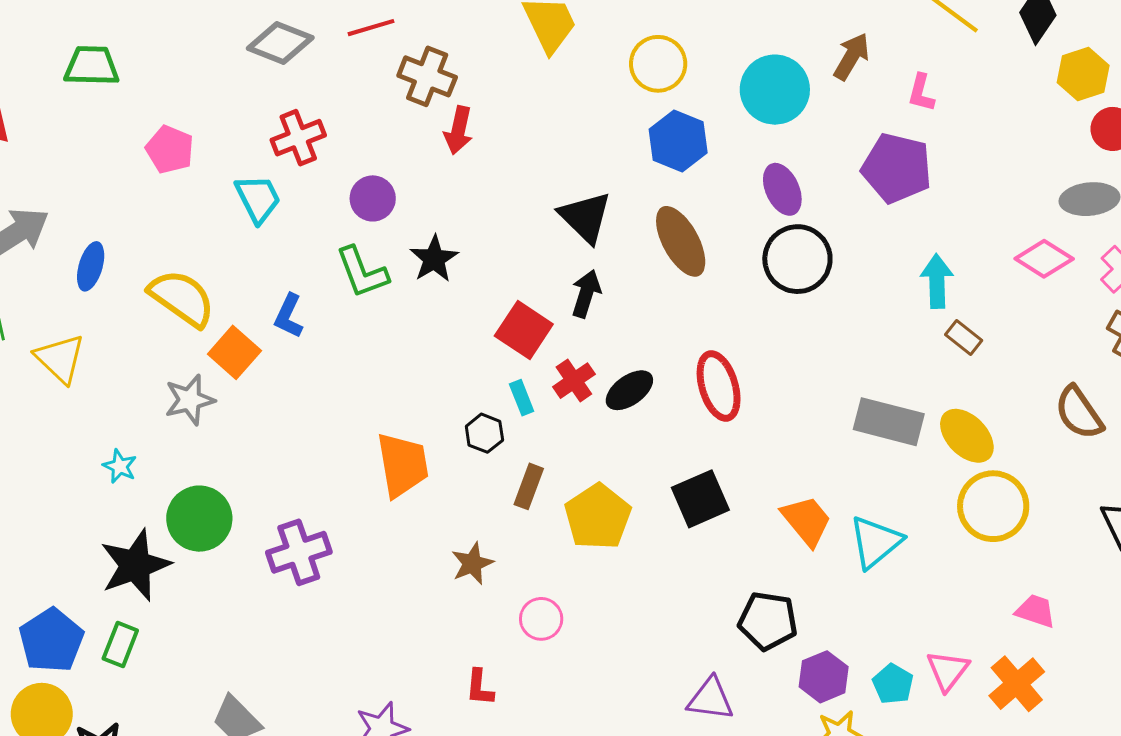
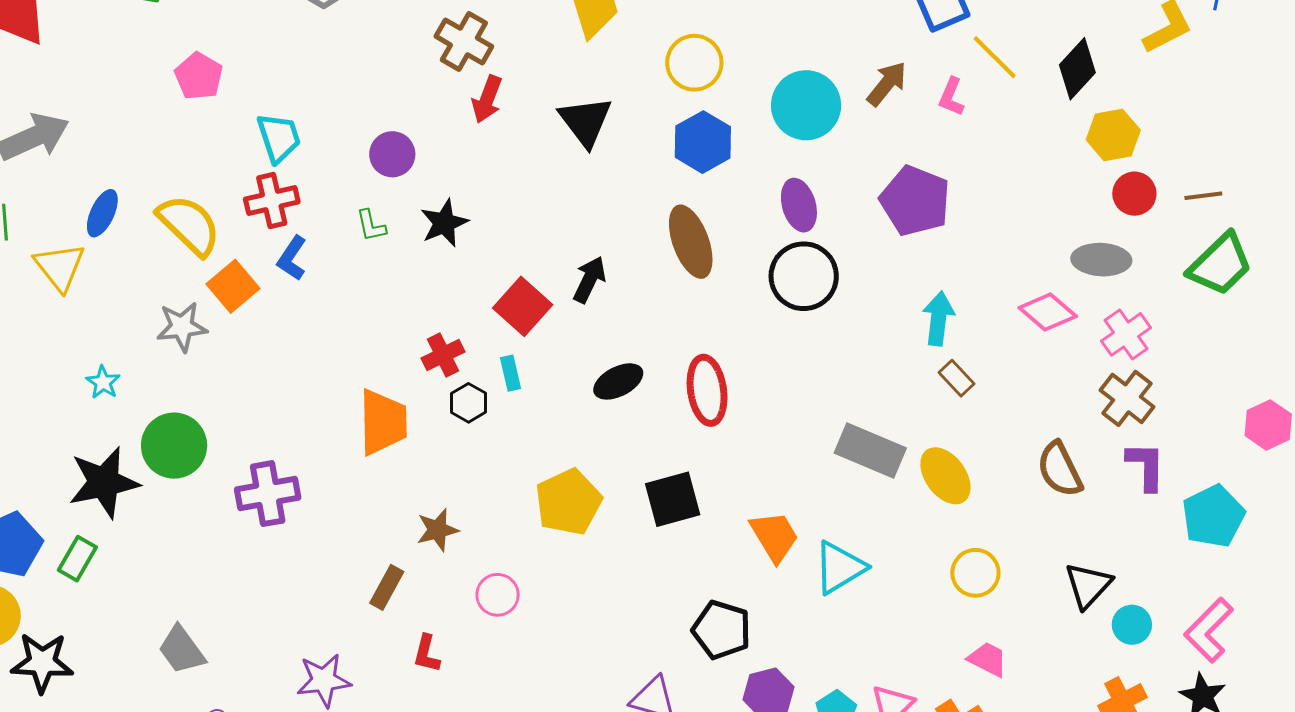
pink L-shape: (921, 93) -> (951, 97), moved
red cross: (298, 138) -> (272, 201), moved
black triangle: (585, 217) -> (585, 121), moved
blue ellipse: (91, 266) -> (102, 213), moved
green L-shape: (362, 272) -> (371, 226), size x0.6
red cross: (574, 381) -> (443, 355), moved
brown rectangle: (529, 486) -> (387, 587), moved
yellow circle: (993, 506) -> (975, 573), moved, size x0.7

